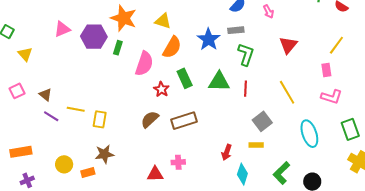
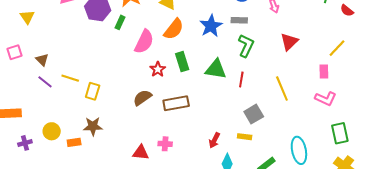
cyan ellipse: (309, 134) -> (299, 150), moved
purple cross: (27, 180) -> (25, 143), moved

